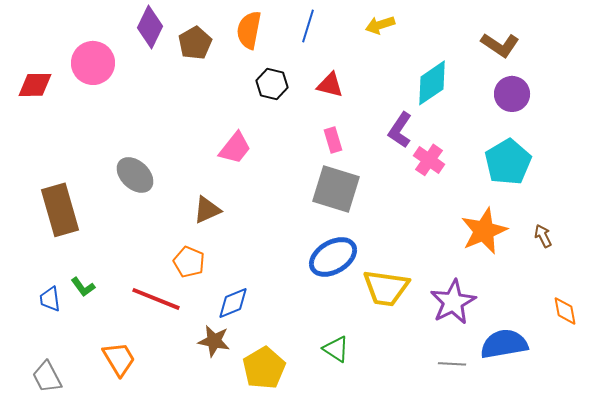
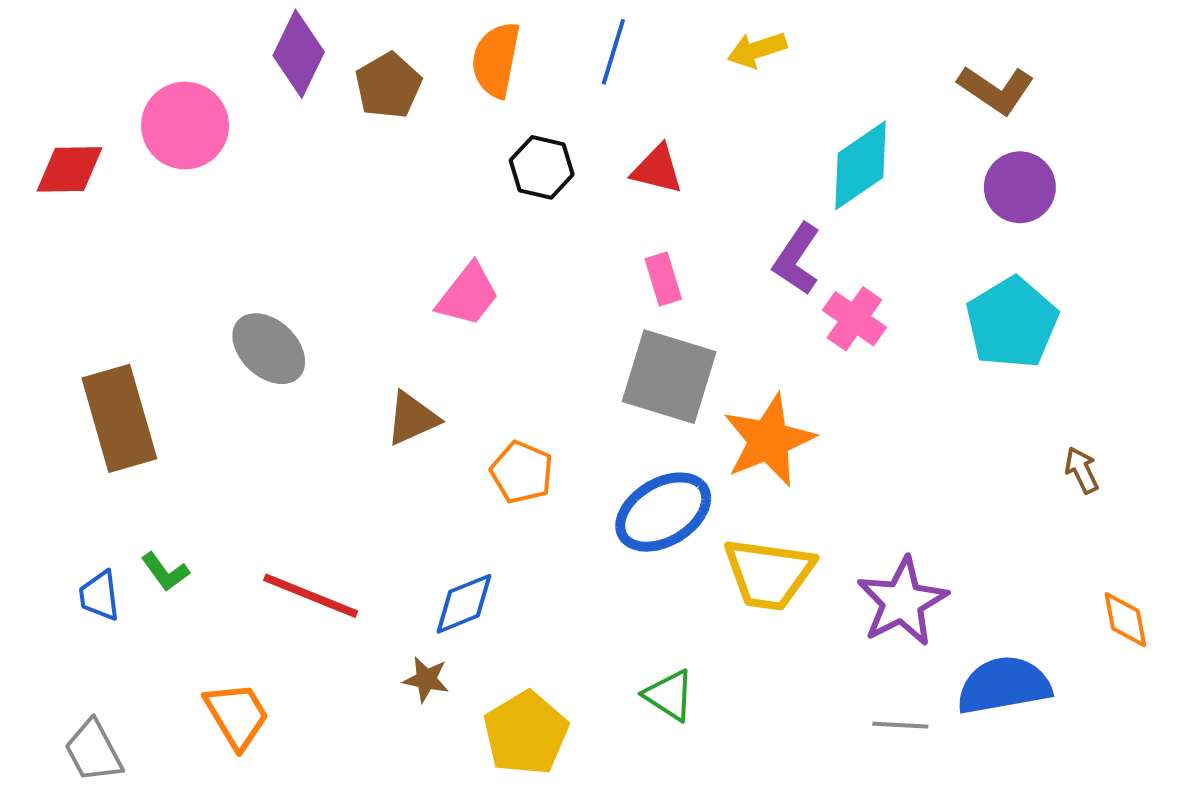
orange star: (484, 231) -> (769, 440), moved
orange pentagon: (189, 262) -> (522, 472), moved
brown star: (214, 341) -> (426, 679), size x0.7

